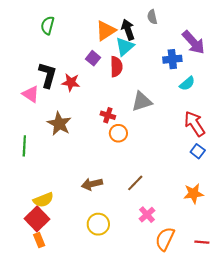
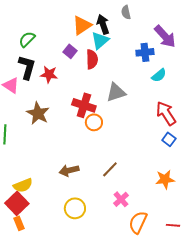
green semicircle: (48, 25) -> (27, 39), moved, turned 30
red cross: (108, 115) -> (84, 105), size x1.6

